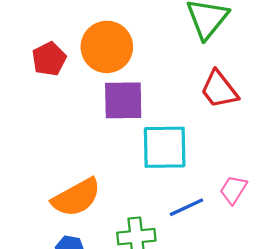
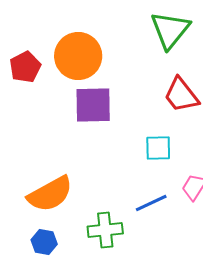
cyan square: (165, 147) -> (158, 148), moved, size x0.6

